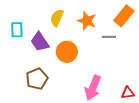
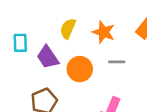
gray line: (109, 37) -> (117, 62), moved

